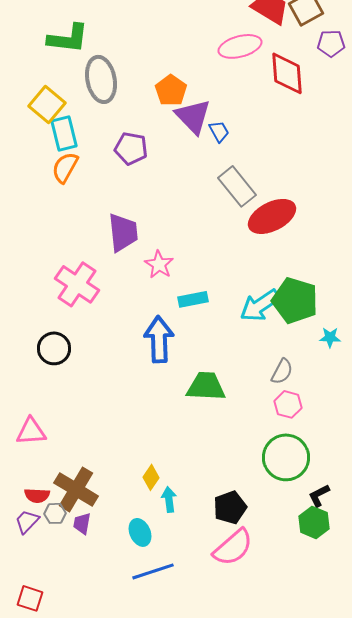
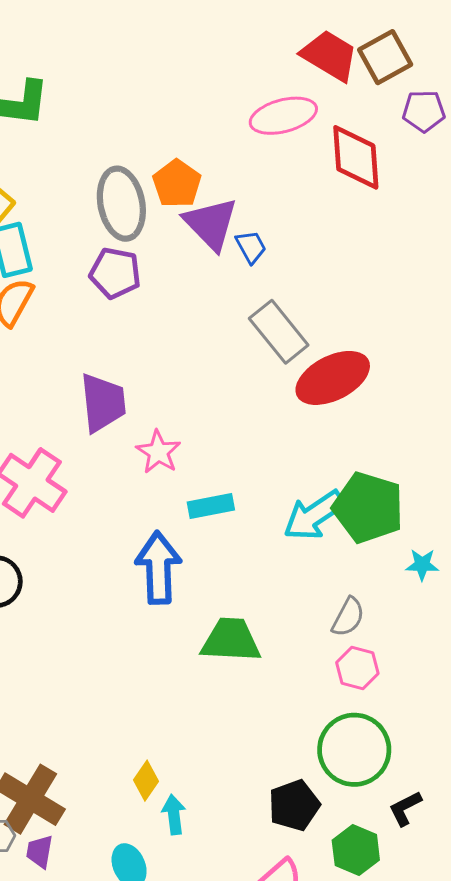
gray ellipse: (101, 79) -> (121, 204), moved
black pentagon: (230, 507) -> (294, 805), moved
green hexagon: (314, 522) -> (356, 850), moved

